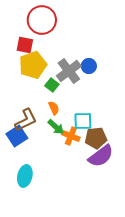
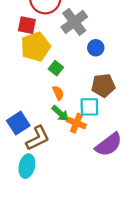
gray cross: (69, 71) -> (74, 22), moved
brown L-shape: (26, 120) -> (38, 138), moved
brown pentagon: (96, 138) -> (103, 85), moved

